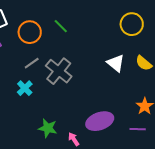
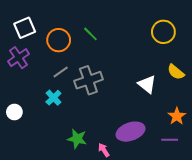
white triangle: (116, 63) -> (147, 84), moved
gray cross: (59, 71) -> (88, 80), turned 32

